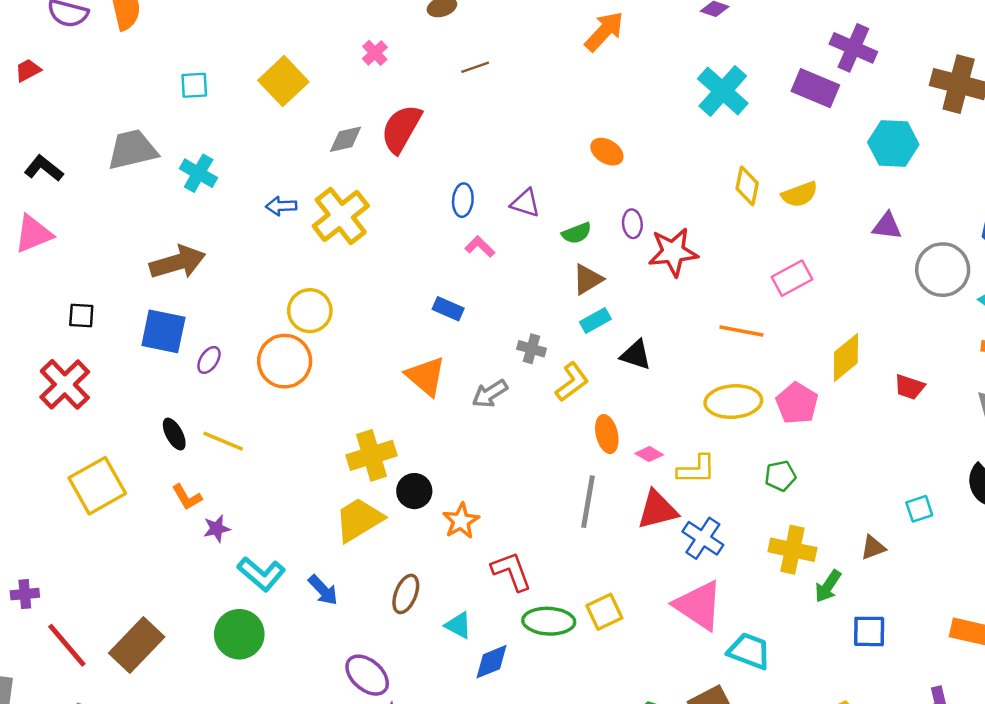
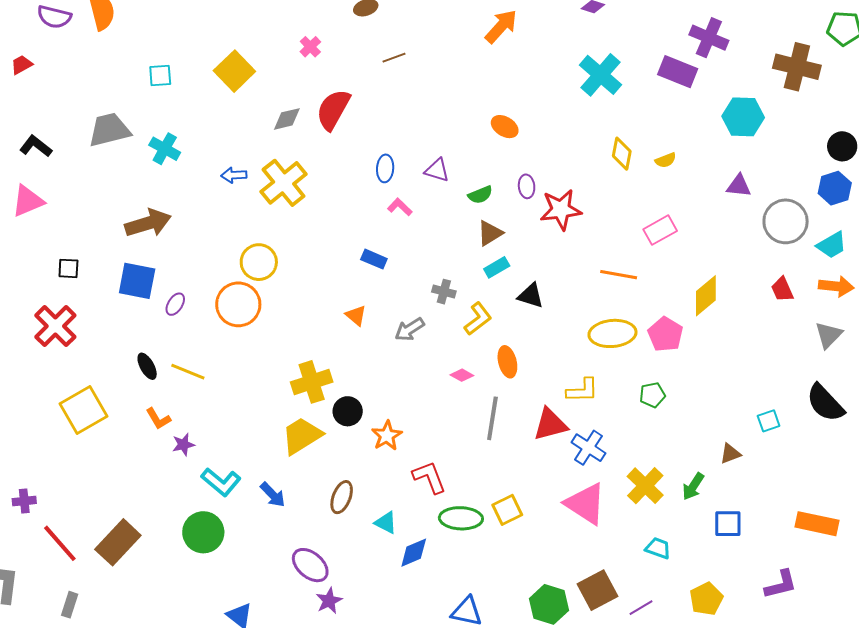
yellow semicircle: (800, 194) -> (666, 160), size x0.7
orange triangle: (426, 376) -> (356, 315), size x0.6
red trapezoid: (909, 387) -> (782, 289), moved, turned 48
pink diamond: (649, 454) -> (462, 375), moved
yellow cross: (792, 550) -> (645, 486), moved, turned 33
cyan trapezoid: (749, 651) -> (658, 548), moved, size x0.7

